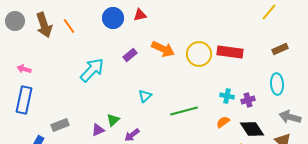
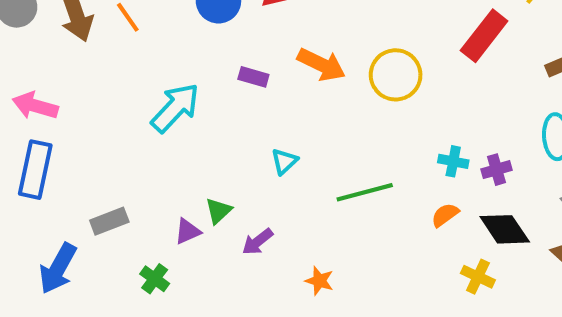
red rectangle: (230, 52) -> (484, 36), moved, turned -60
purple rectangle: (130, 55) -> (253, 77), turned 56
pink arrow: (24, 69) -> (35, 106), size x1.5

